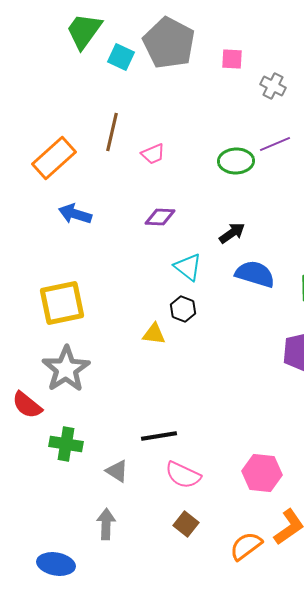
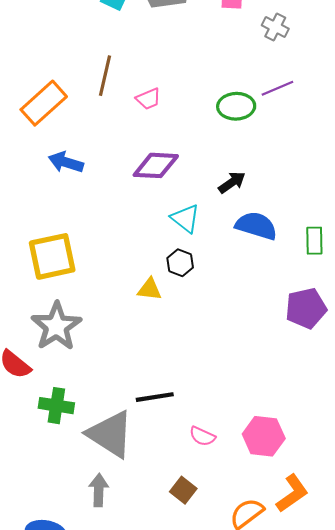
purple diamond: (160, 217) -> (156, 165), size x1.4
gray triangle: (117, 471) -> (110, 434), size x2.0
pink semicircle: (183, 475) -> (202, 436), moved, size x0.7

